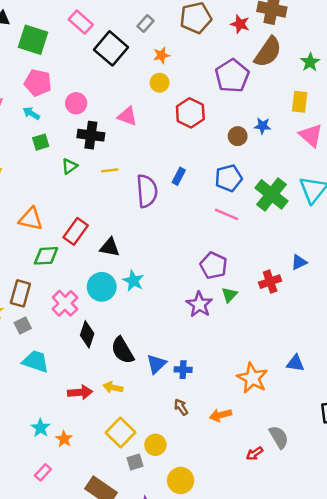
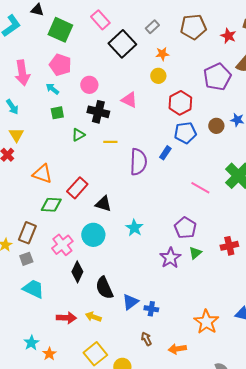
blue pentagon: (229, 178) -> (185, 133), moved
cyan star: (133, 281) -> (134, 228), moved

